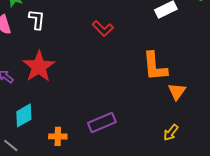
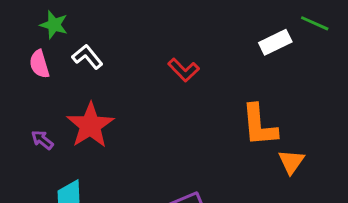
white L-shape: (37, 19) -> (87, 57), turned -45

